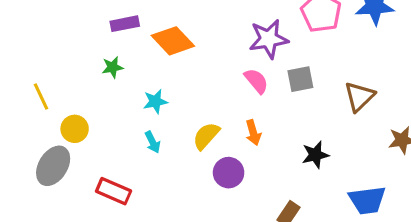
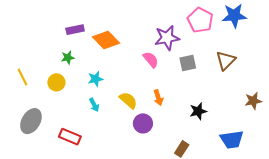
pink semicircle: (256, 81) -> (151, 60), moved
brown triangle: (359, 97) -> (226, 60), moved
yellow circle: (75, 129) -> (56, 82), moved
yellow semicircle: (206, 136) -> (128, 100), turned 90

